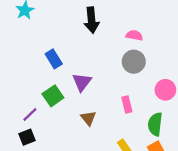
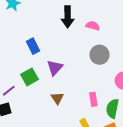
pink semicircle: (134, 35) -> (93, 26), moved
pink rectangle: (127, 105) -> (93, 99), moved

